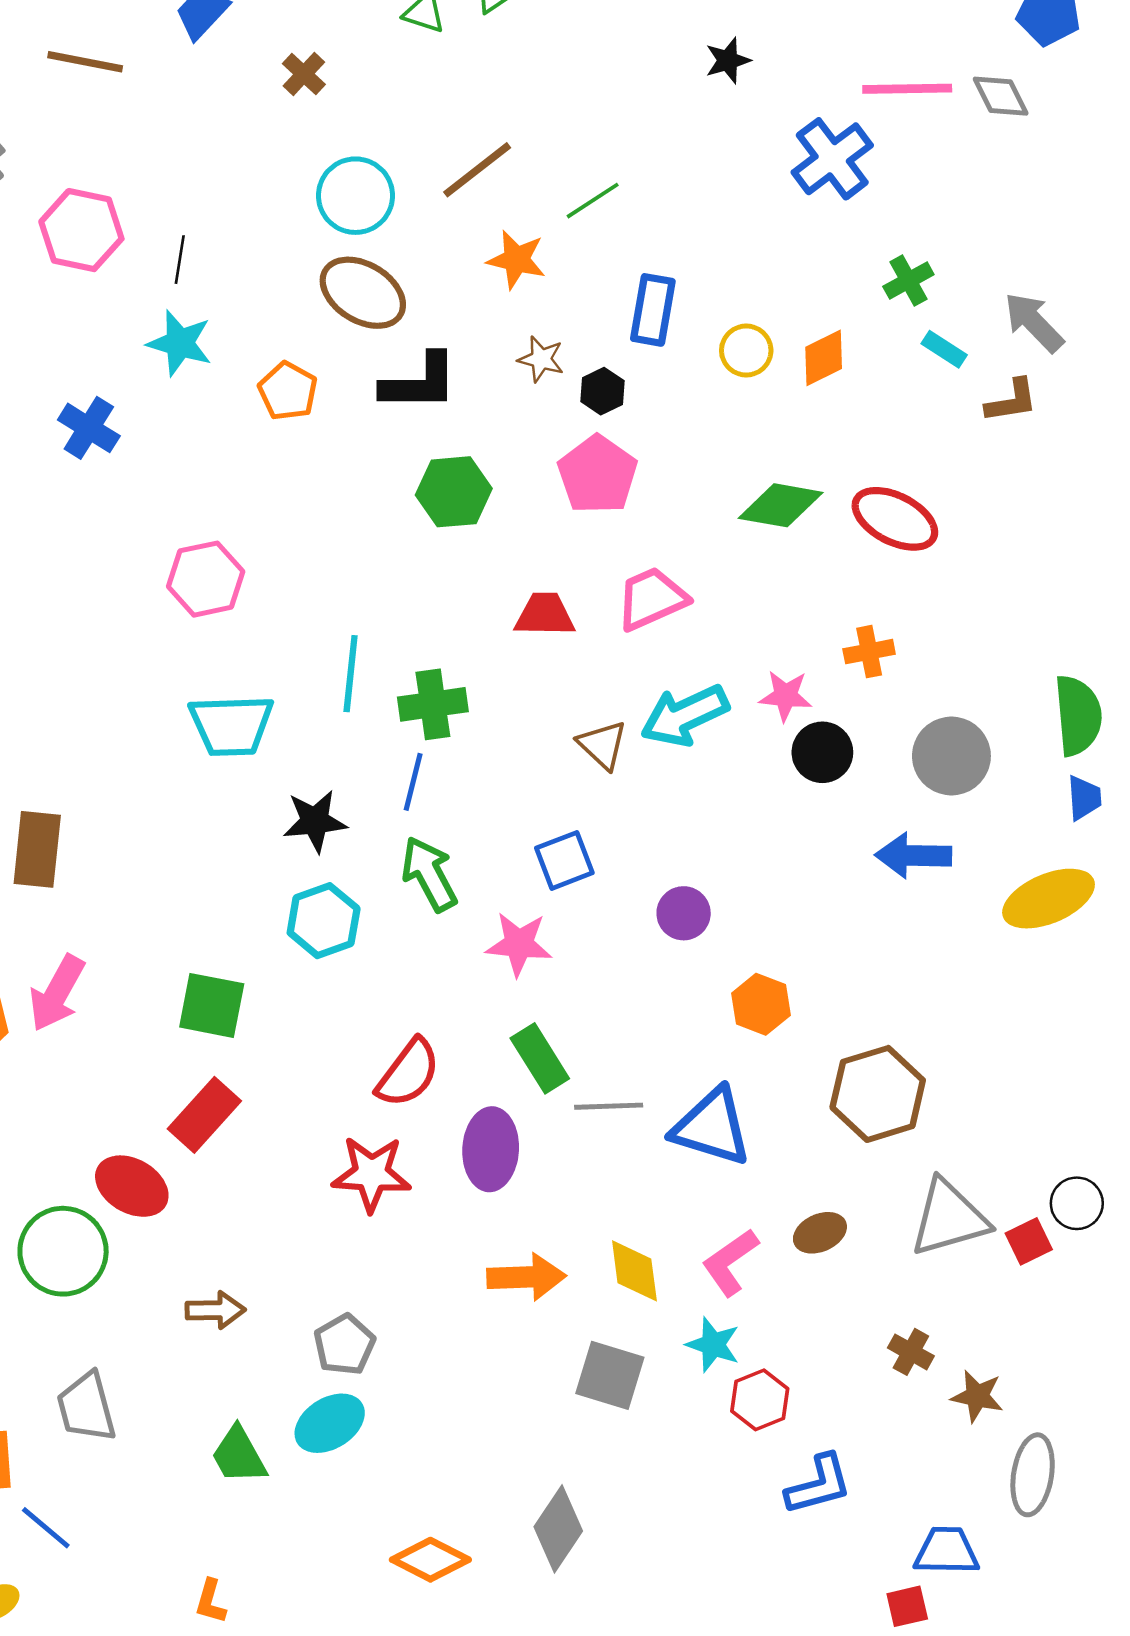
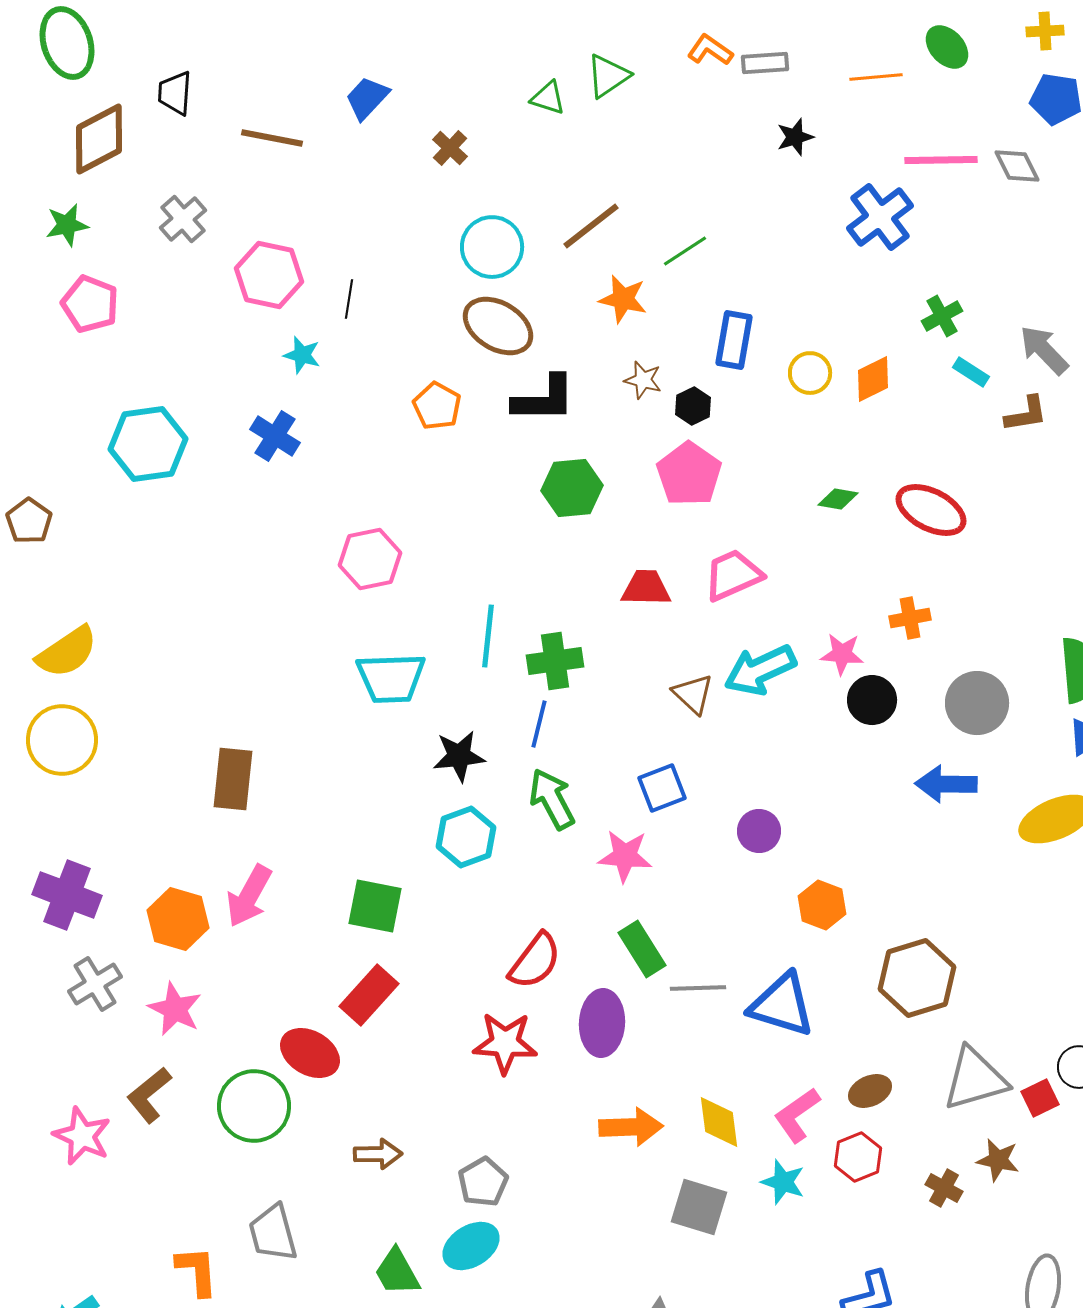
cyan star: (180, 343) -> (302, 355), moved, size x0.7
green diamond: (781, 505) -> (838, 499), size x0.6
brown star: (977, 1396) -> (998, 1160), moved
red hexagon: (760, 1400) -> (858, 1157), moved

